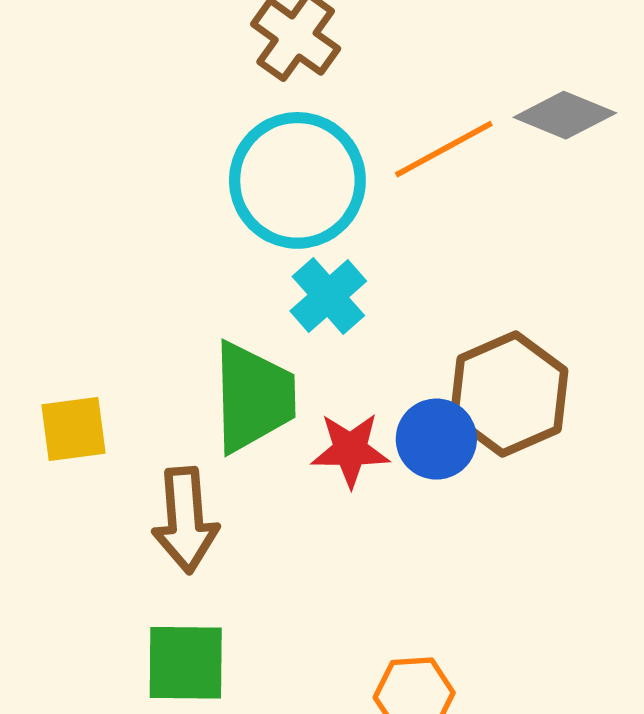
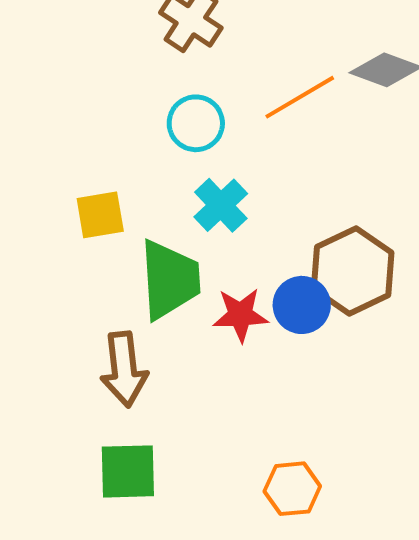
cyan circle: (297, 180) -> (196, 123), size x0.6
yellow square: (73, 429) -> (100, 215), moved

